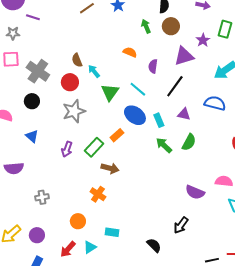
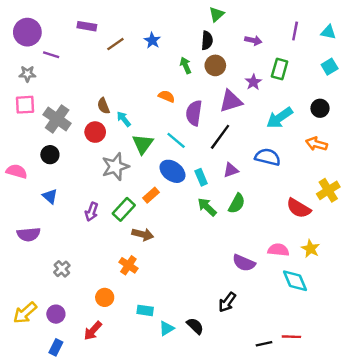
purple semicircle: (153, 66) -> (194, 113), size x1.5
gray star: (74, 111) -> (115, 167), moved
purple triangle: (184, 114) -> (231, 170), turned -32
gray cross: (42, 197) -> (62, 269), turned -32
cyan triangle: (90, 247) -> (167, 328), moved

